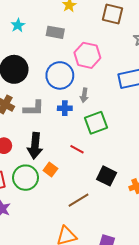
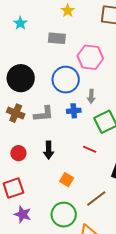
cyan star: (18, 25) -> (20, 23), moved
black arrow: (35, 146) -> (49, 150), size x0.7
orange square: (50, 170) -> (67, 180), moved
green circle: (25, 178) -> (64, 215), moved

